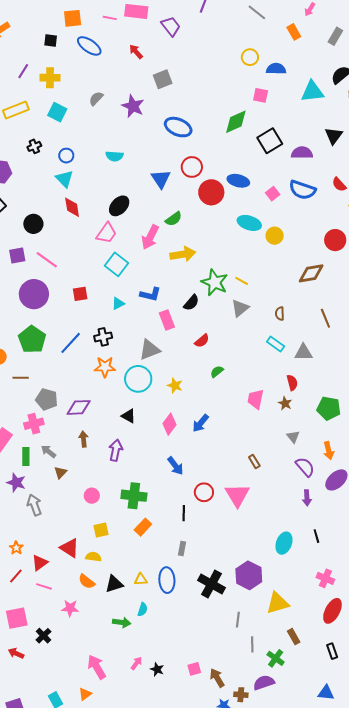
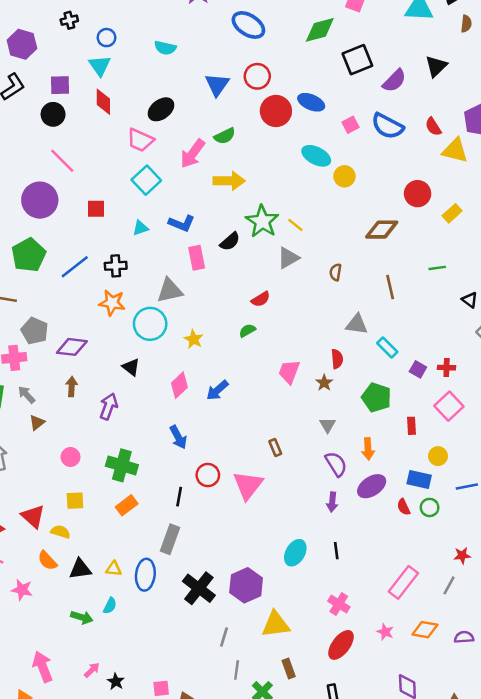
purple semicircle: (302, 153) -> (394, 81), turned 125
pink trapezoid: (107, 233) -> (140, 140), turned 70
purple square: (17, 255) -> (60, 85), moved
red semicircle: (202, 341) -> (261, 299), moved
cyan rectangle: (276, 344) -> (387, 347), moved
gray rectangle: (182, 549) -> (170, 539), size x1.6

